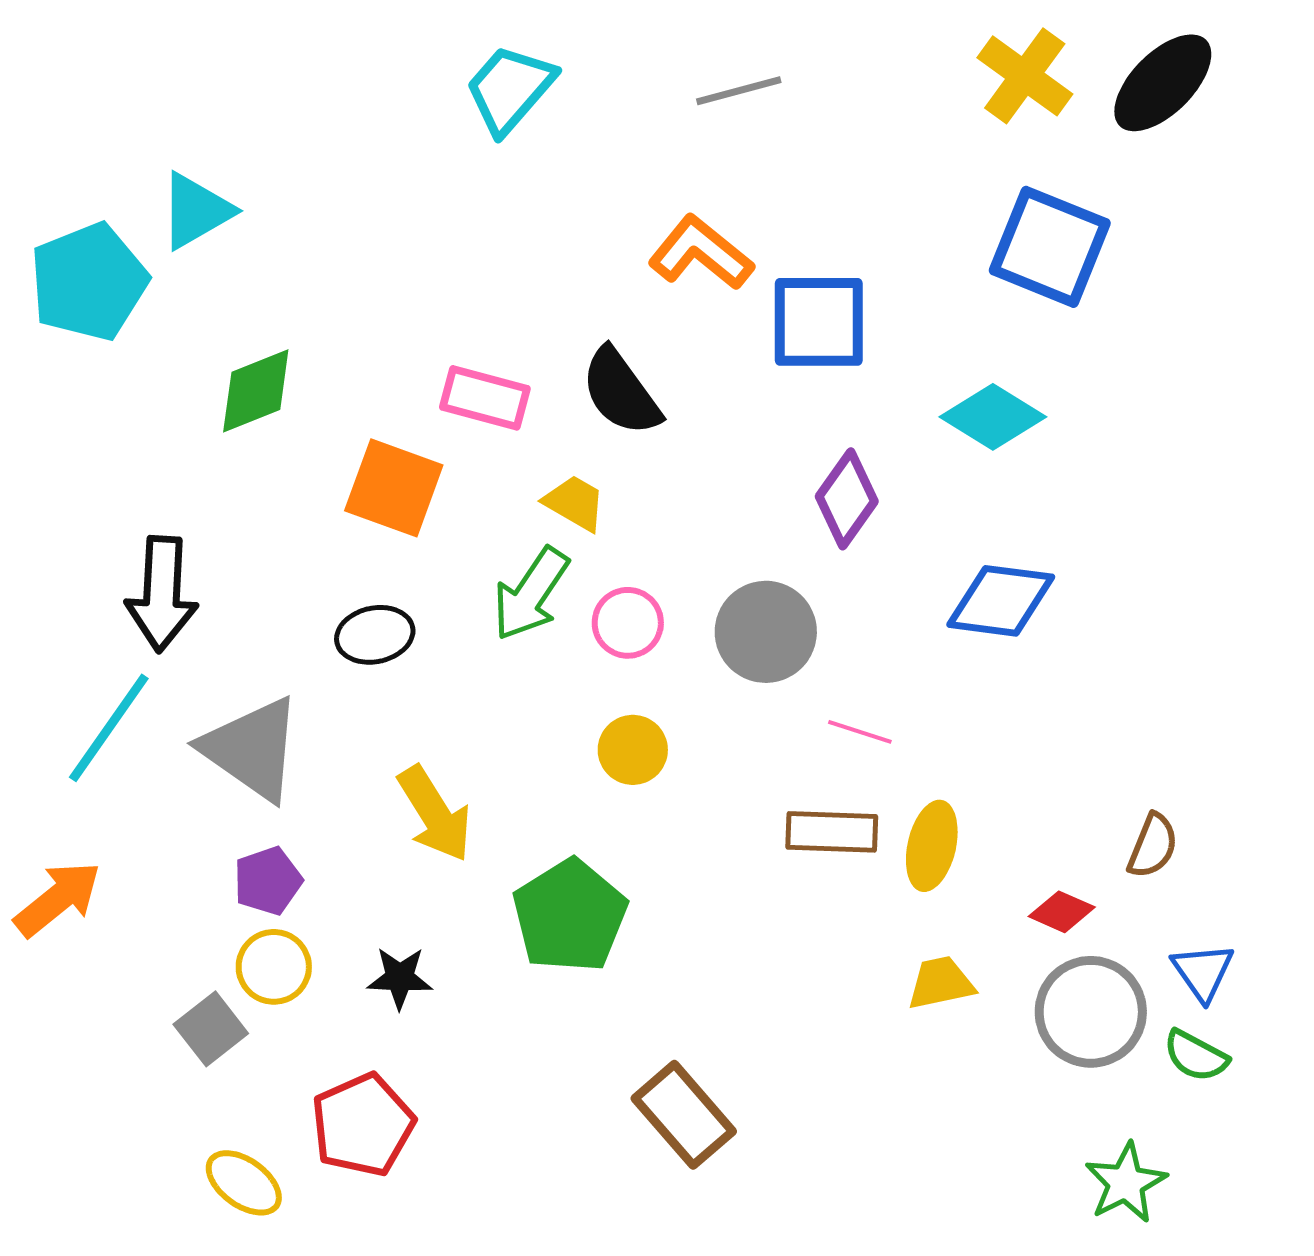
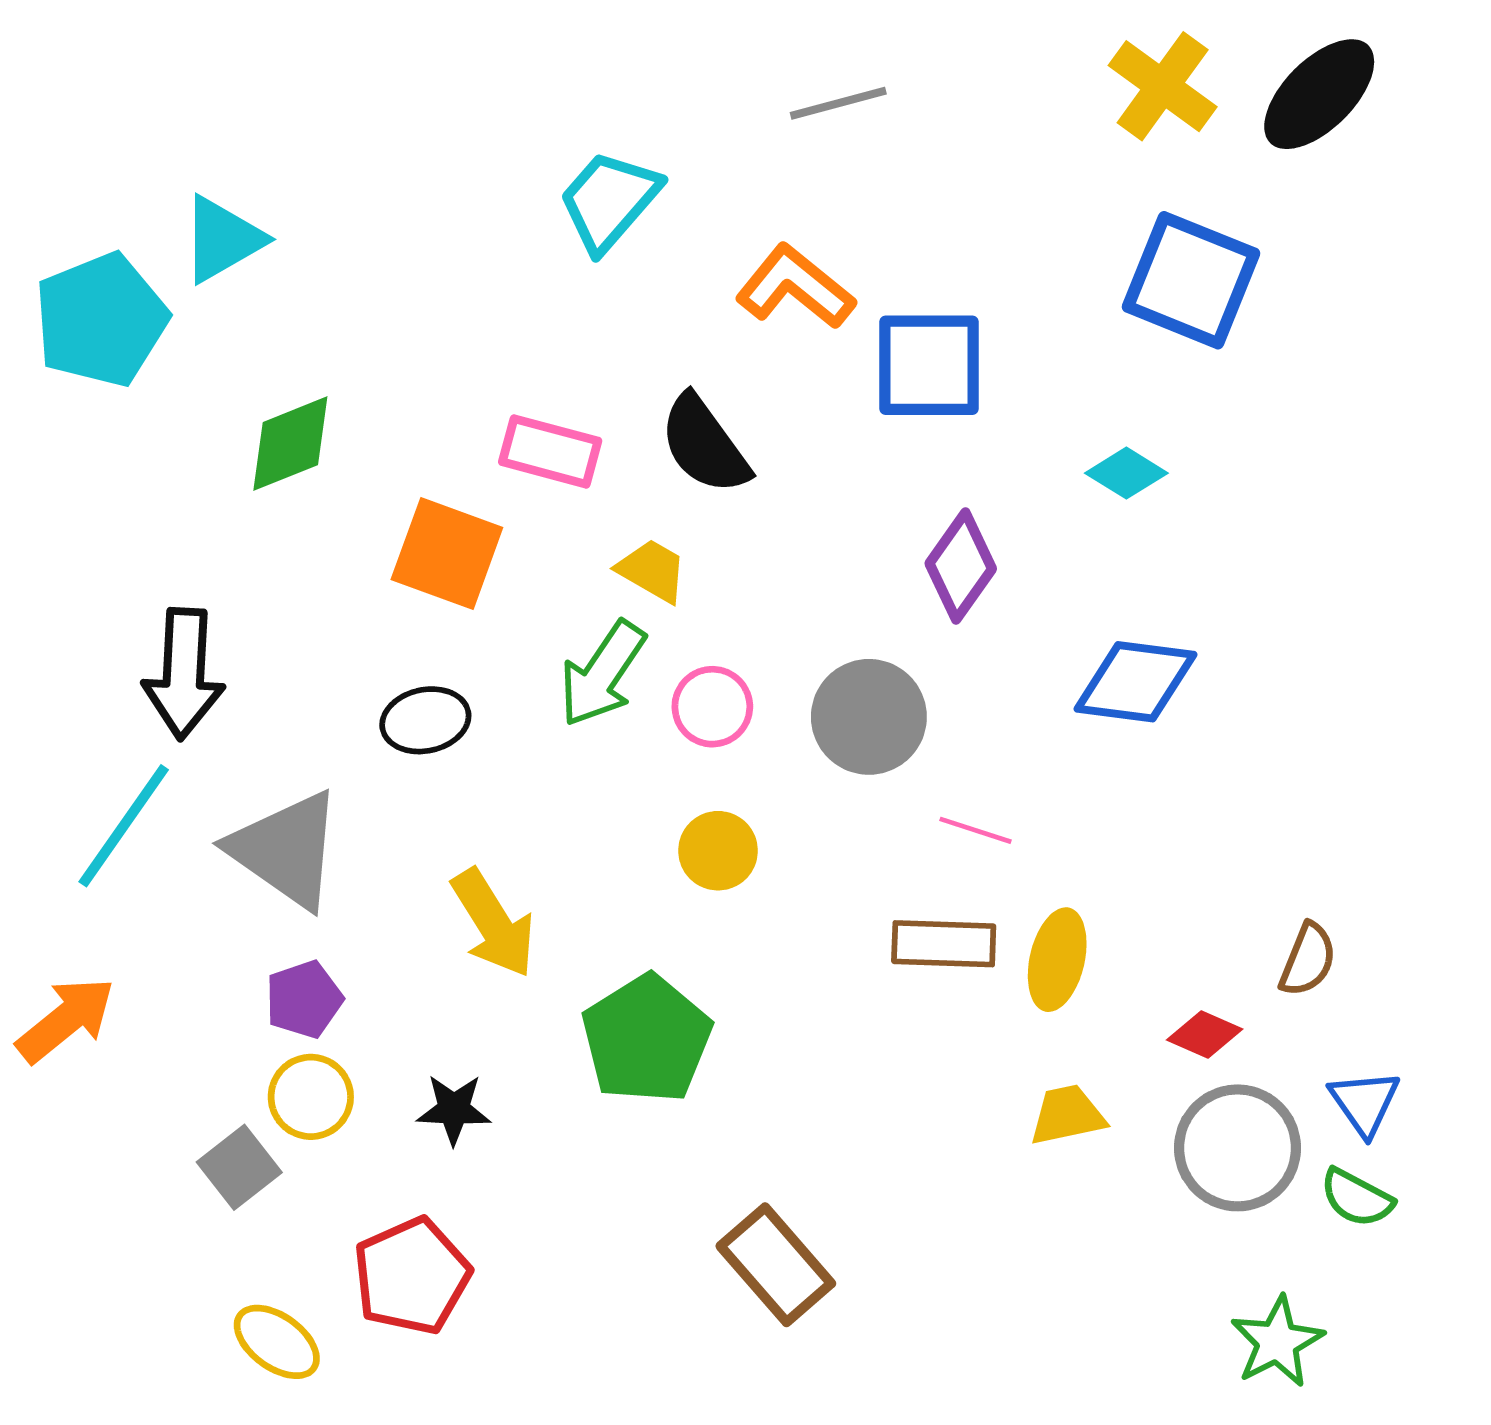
cyan trapezoid: (510, 89) -> (609, 201), moved
cyan diamond: (993, 417) -> (1126, 473), size x0.7

